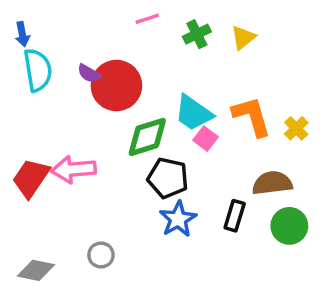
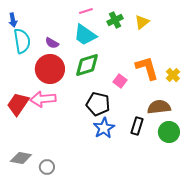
red circle: (116, 86) -> (50, 69), moved
cyan trapezoid: (193, 113) -> (85, 35), moved
green diamond: (147, 137) -> (87, 65), moved
gray circle: (101, 255) -> (47, 167), moved

